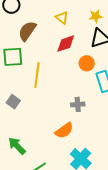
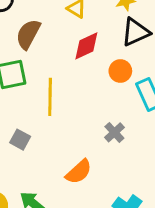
gray cross: (78, 104) -> (114, 132), turned -32
orange semicircle: (64, 131) -> (79, 172), moved

